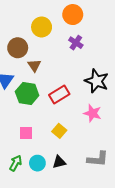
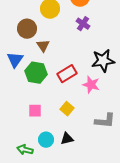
black star: (97, 81) -> (103, 61), turned -30
pink star: (92, 113) -> (91, 85), moved
gray L-shape: (98, 159) -> (105, 121), moved
green arrow: (16, 163) -> (25, 150), moved, turned -105

